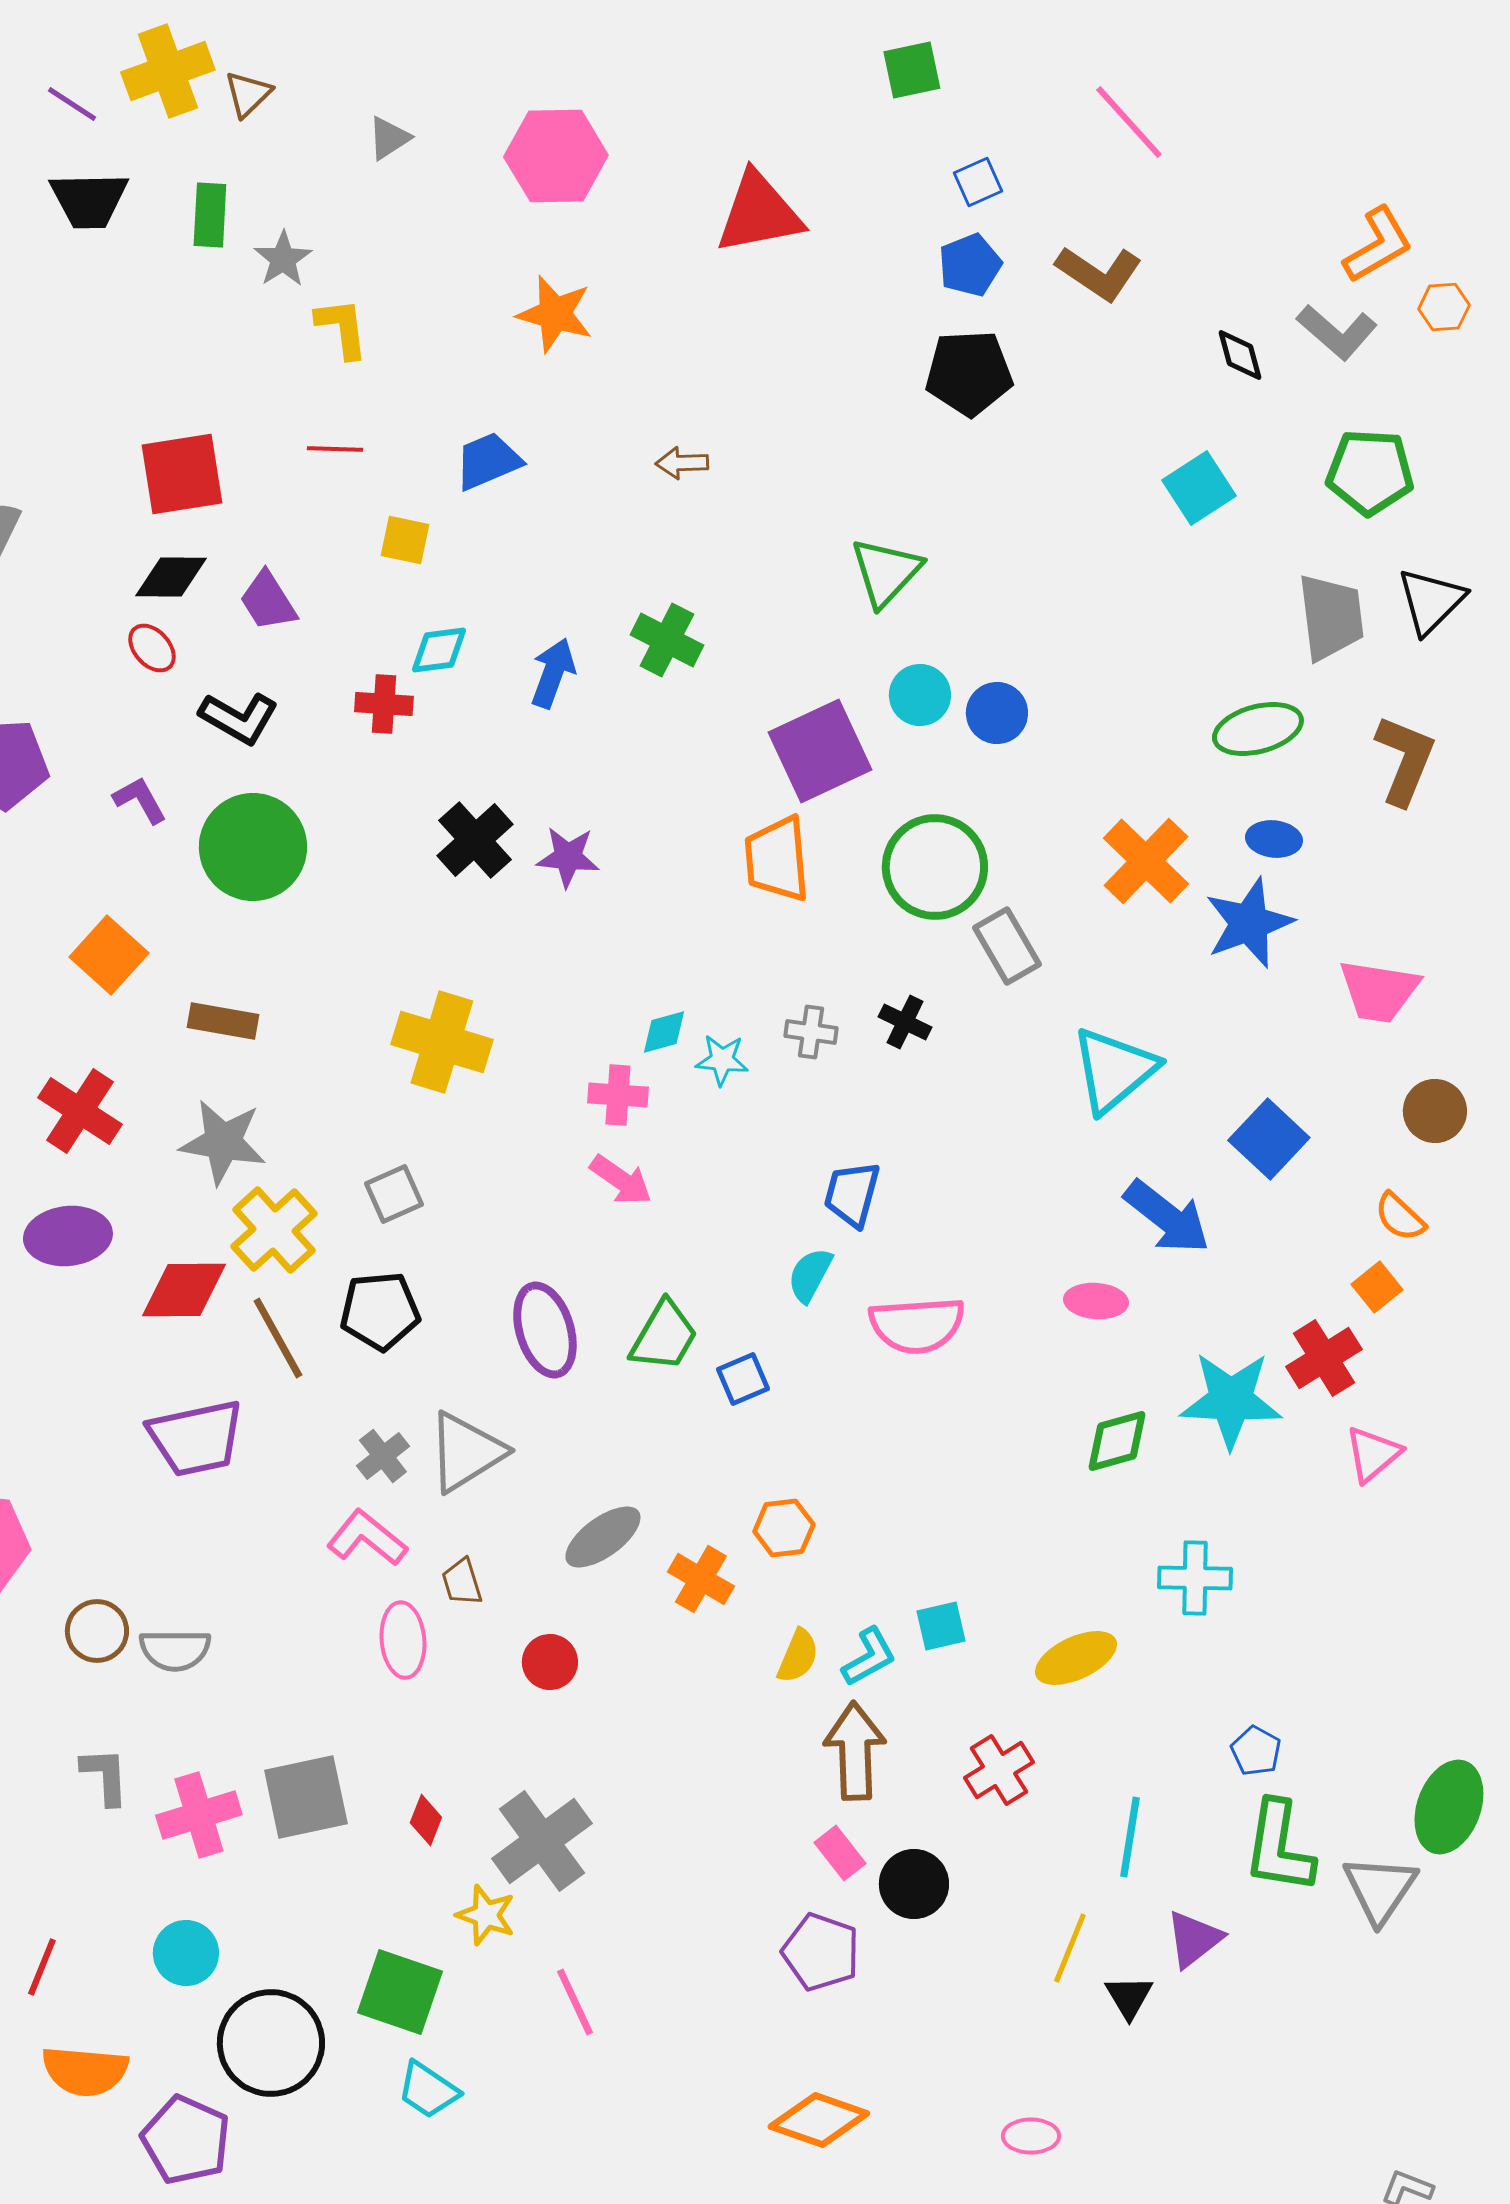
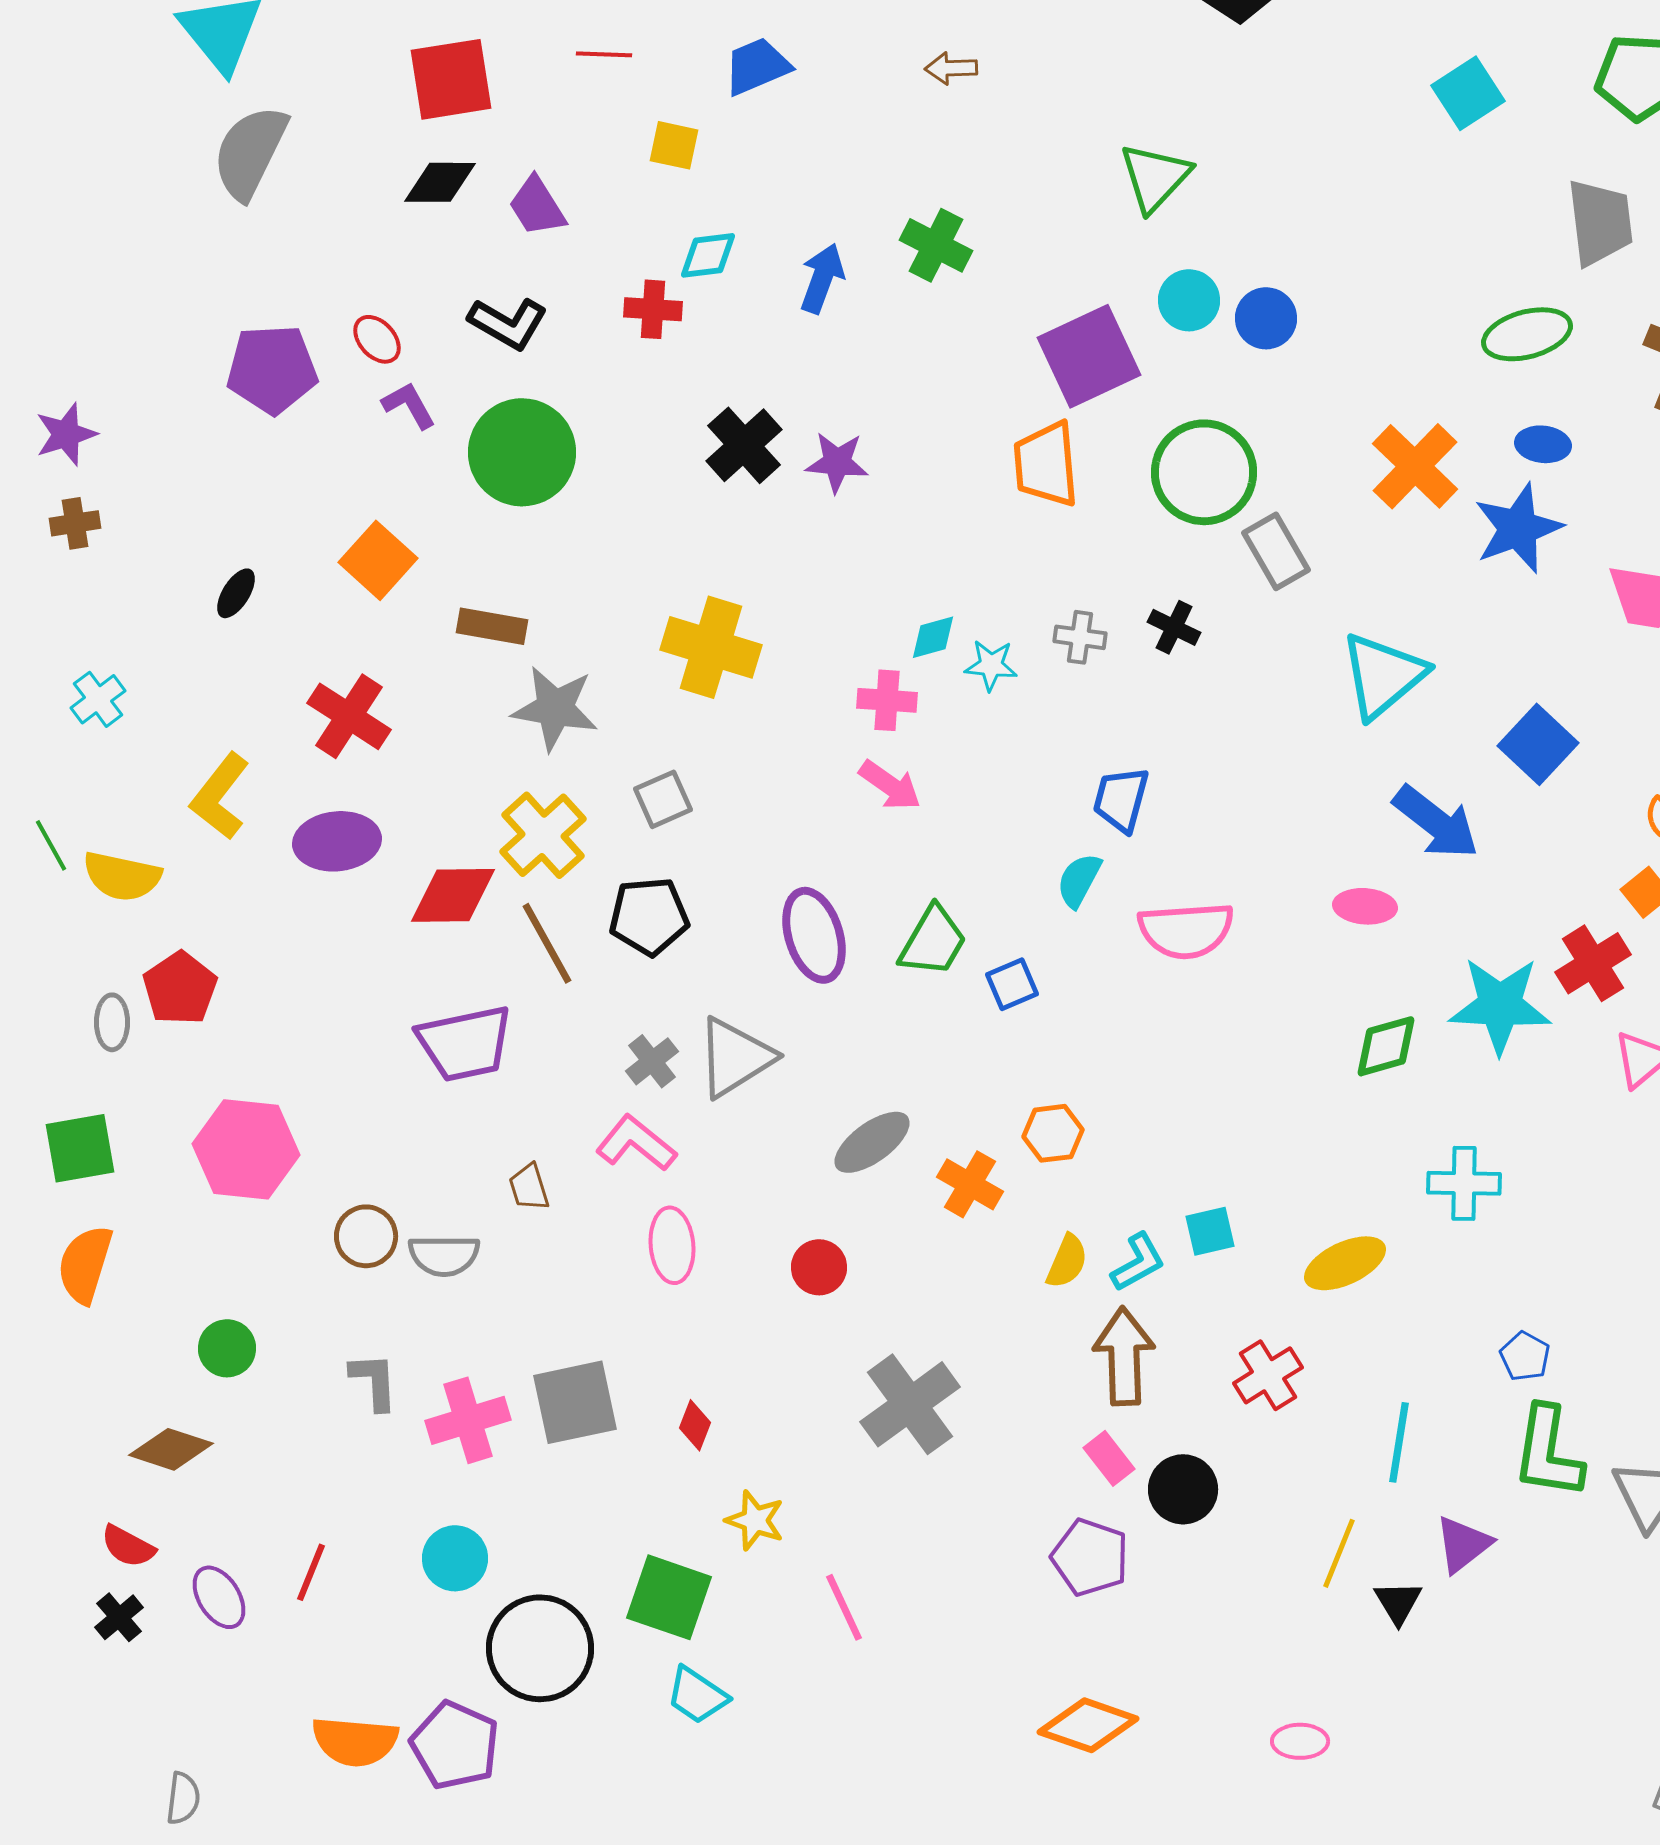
red ellipse: (152, 648) -> (377, 339), moved
gray star: (223, 1142) -> (555, 708), moved
brown trapezoid: (462, 1582) -> (529, 1187), moved
gray cross: (542, 1841) -> (910, 1404), moved
orange semicircle: (85, 2071) -> (355, 1741), moved

